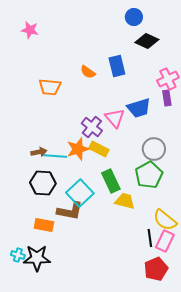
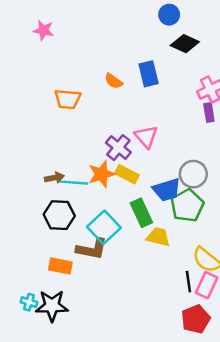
blue trapezoid: (139, 108) -> (167, 190), moved

